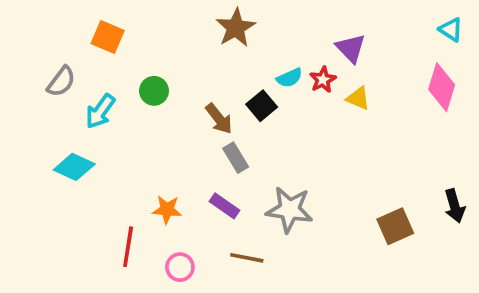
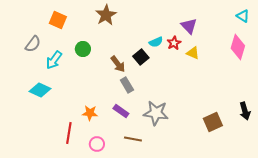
brown star: (236, 28) -> (106, 15), moved

